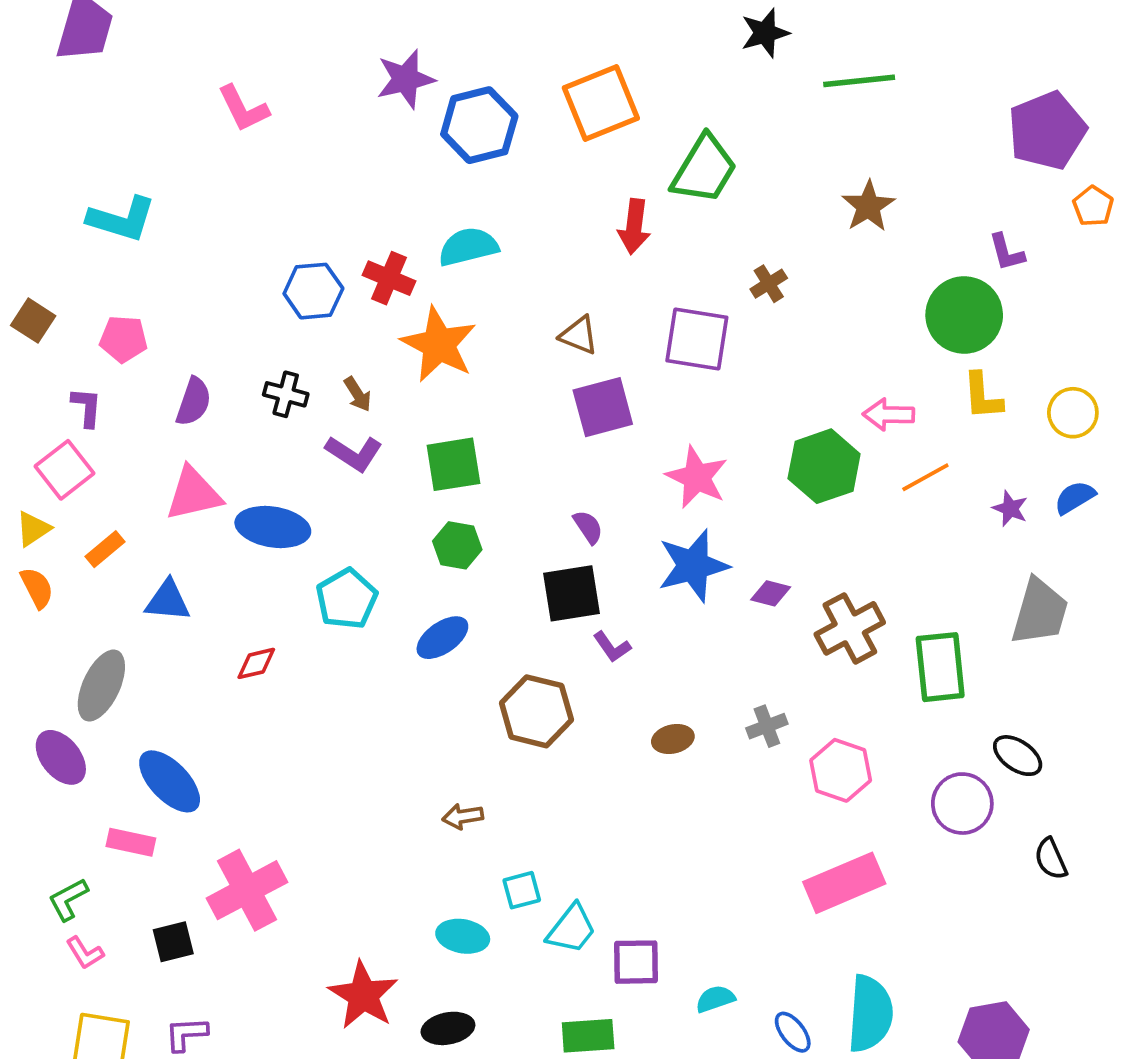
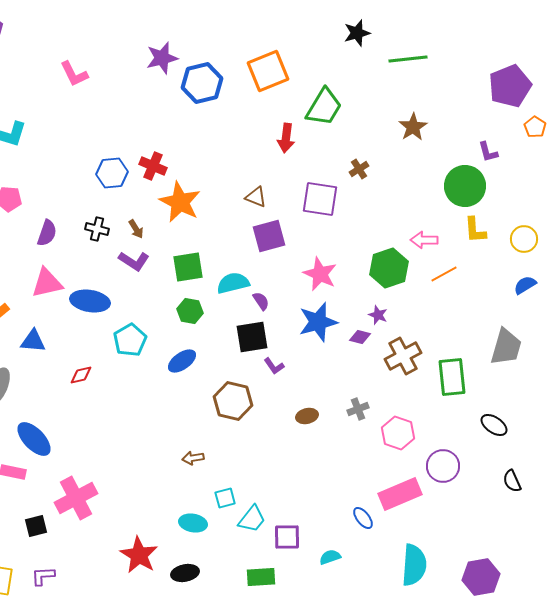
cyan semicircle: (468, 247) -> (233, 283), moved
purple star: (1010, 509) -> (378, 315), moved
purple circle: (962, 804) -> (443, 466), moved
blue ellipse: (793, 1032) -> (363, 518), moved

